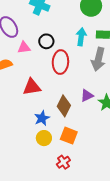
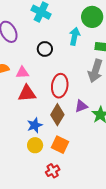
cyan arrow: (81, 37) -> (75, 36), moved
pink triangle: (24, 48) -> (22, 73), moved
red ellipse: (60, 62) -> (60, 86), moved

